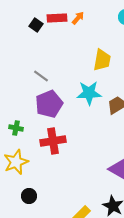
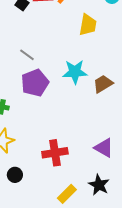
yellow trapezoid: (102, 60) -> (88, 25), moved
red cross: (53, 141) -> (55, 153), moved

